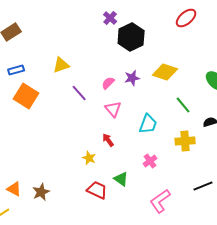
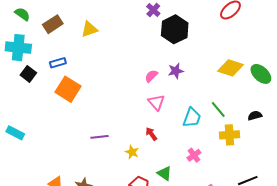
yellow triangle: (61, 65) -> (89, 29), moved
yellow diamond: (165, 72) -> (230, 68), moved
purple line: (79, 93) -> (100, 137), moved, turned -54
green line: (183, 105) -> (218, 109), moved

